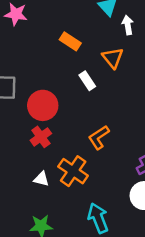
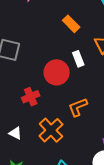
red circle: (43, 105) -> (57, 72), moved
white triangle: (41, 179) -> (15, 133), moved

